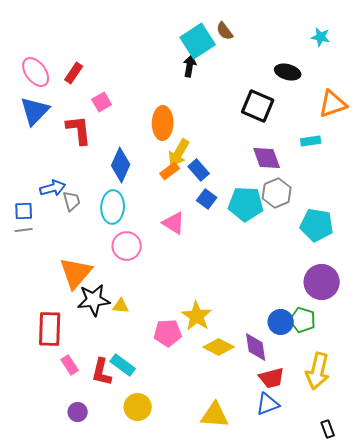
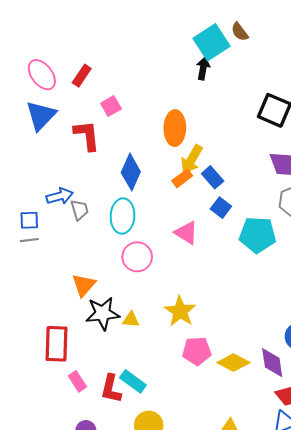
cyan pentagon: (246, 204) -> (258, 235), moved
orange triangle: (76, 273) -> (84, 285), size x0.7
yellow star: (197, 316) -> (180, 311), moved
pink pentagon: (168, 333) -> (197, 351), moved

